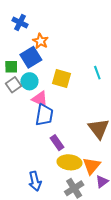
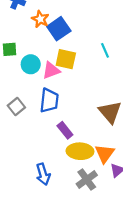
blue square: (31, 57) -> (59, 29), moved
gray square: (14, 85) -> (16, 106), moved
pink triangle: (40, 99) -> (51, 70), moved, turned -42

